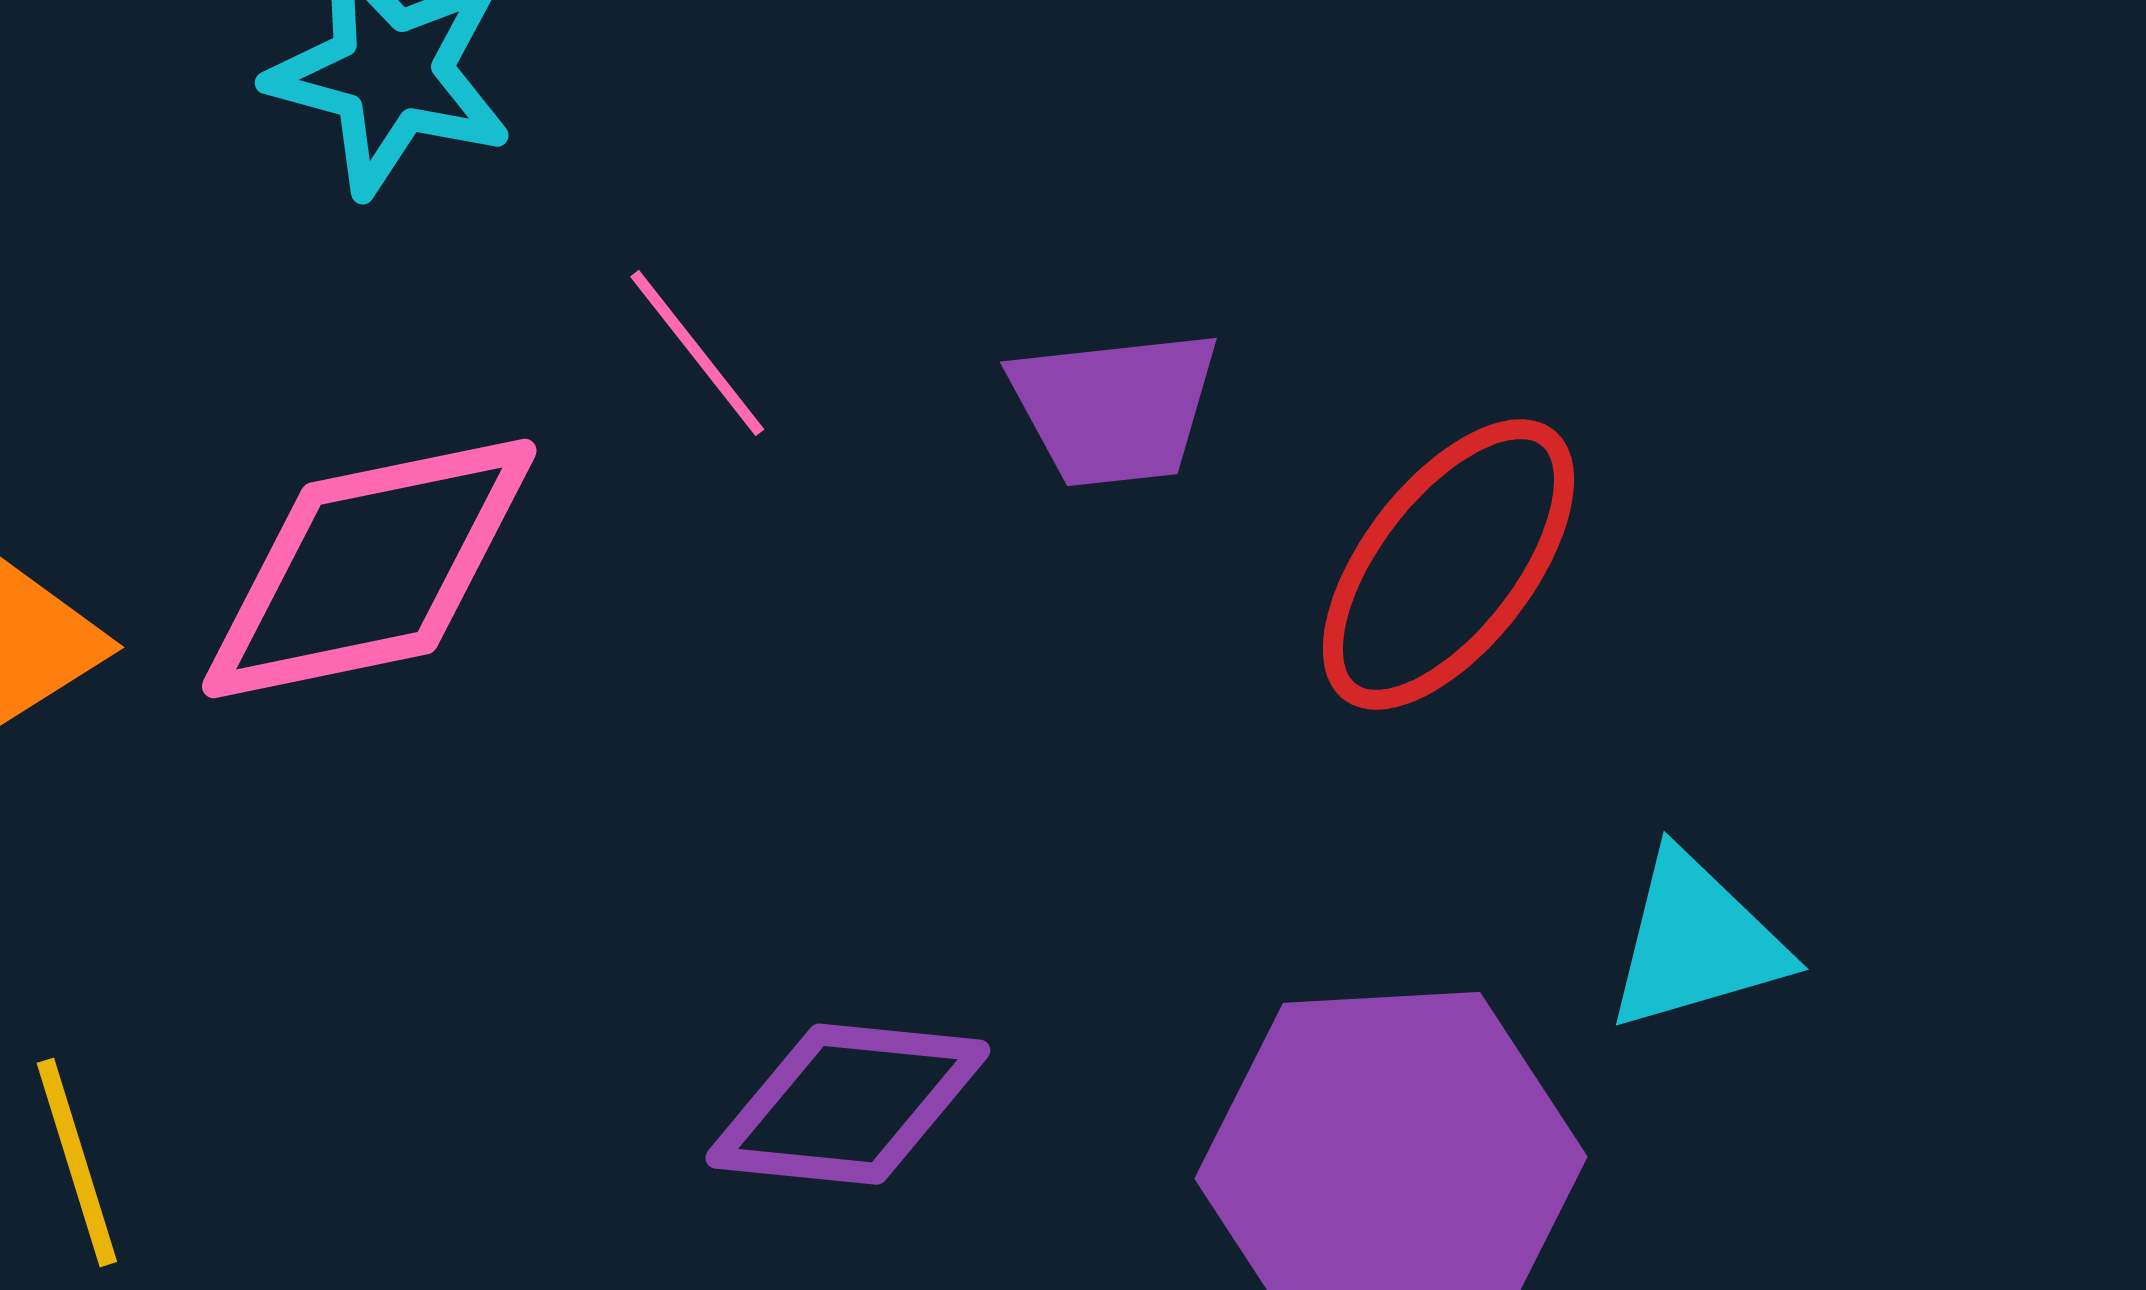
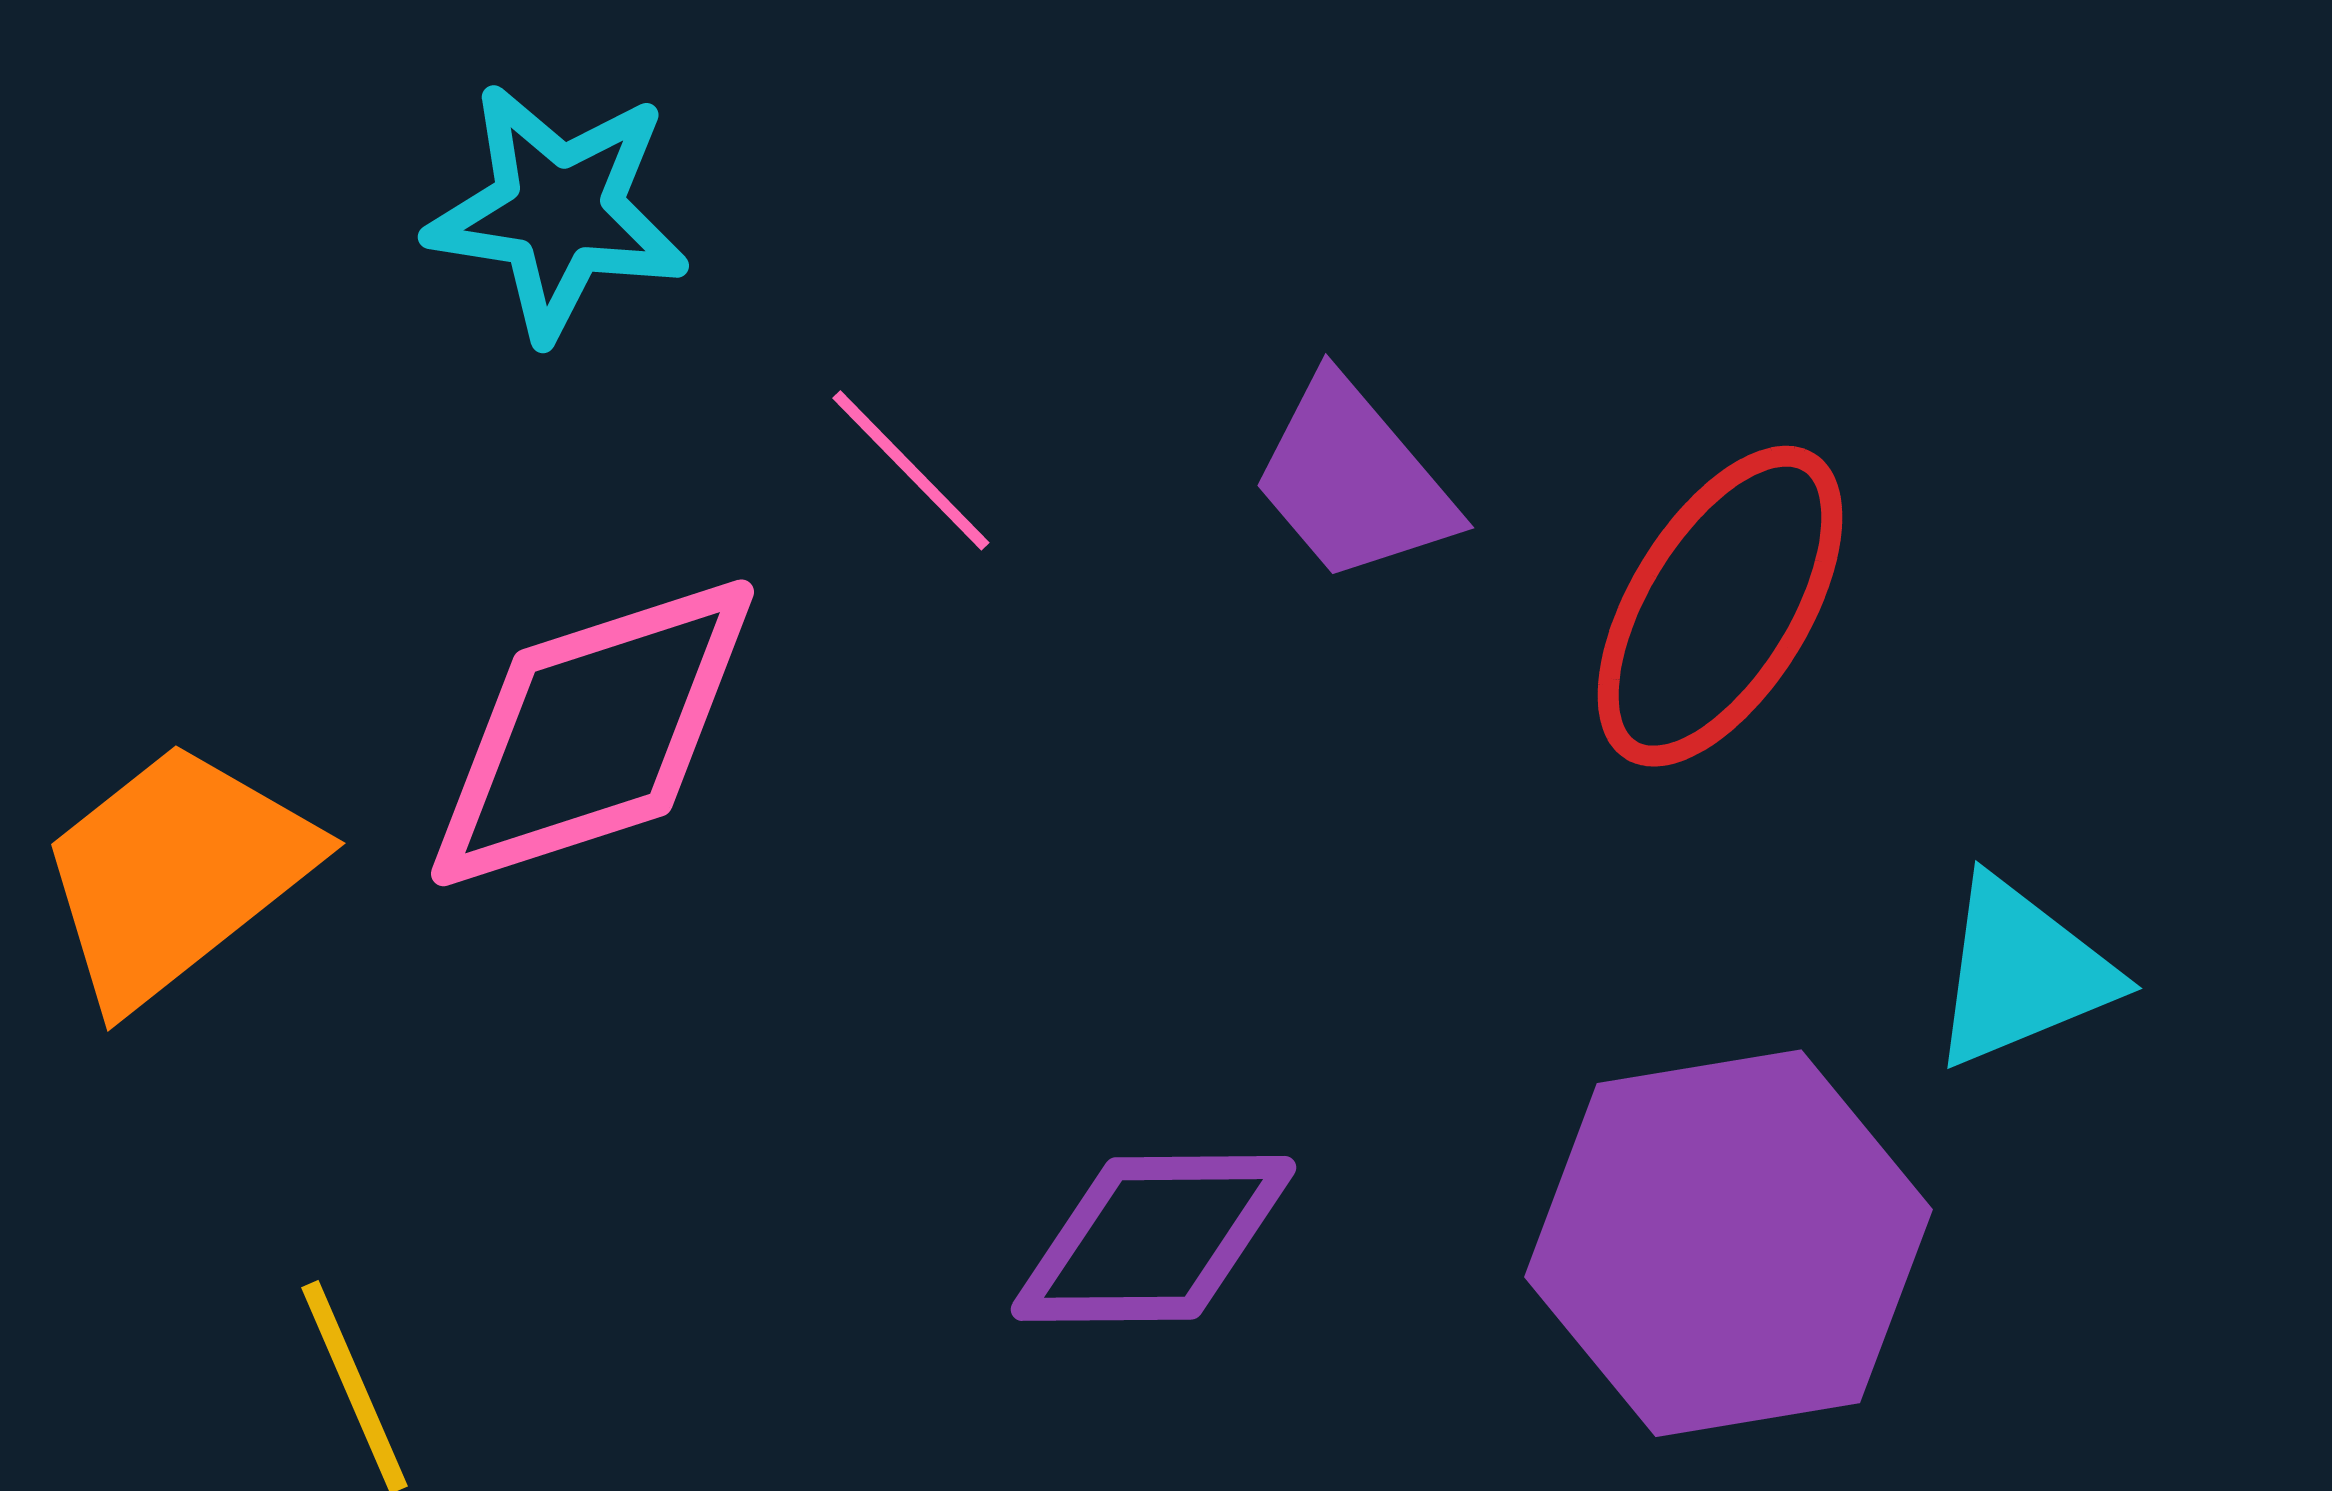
purple trapezoid: (1115, 408) -> (1353, 480), turned 62

